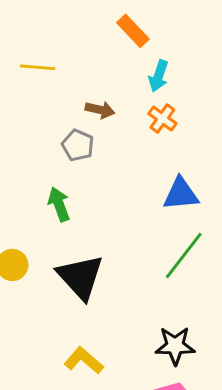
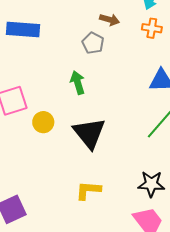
orange cross: (162, 119) -> (152, 28), turned -30
yellow L-shape: (84, 360) -> (88, 190), turned -40

